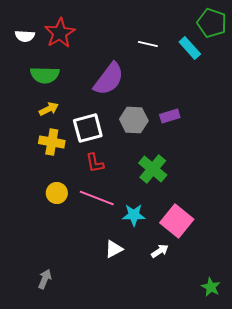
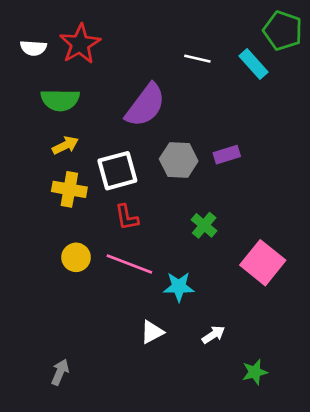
green cross: (153, 169) -> (204, 225), size x0.7
pink square: (177, 221) -> (263, 263), moved
green star: (211, 287) -> (255, 372), moved, turned 30

